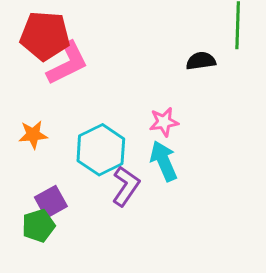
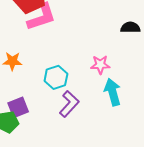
cyan hexagon: (101, 150) -> (56, 77), size x0.7
cyan arrow: (164, 161) -> (113, 92), moved

